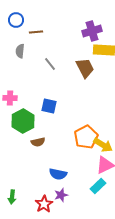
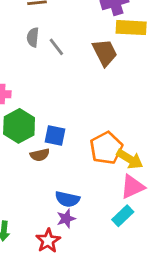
gray semicircle: (20, 51) -> (33, 37), moved
blue square: (49, 106) -> (55, 136), moved
purple star: (61, 195) -> (66, 219), moved

